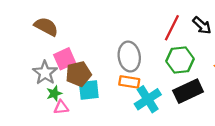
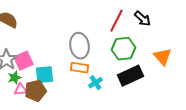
pink square: (65, 59) -> (24, 61), moved
brown pentagon: (78, 74) -> (36, 91), moved
cyan cross: (148, 99) -> (96, 83), size x0.6

